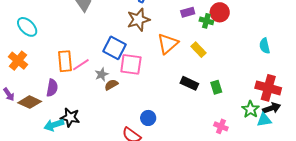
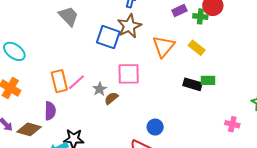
blue square: (114, 48) -> (108, 37), moved
green rectangle: (216, 87) -> (208, 80), moved, turned -64

